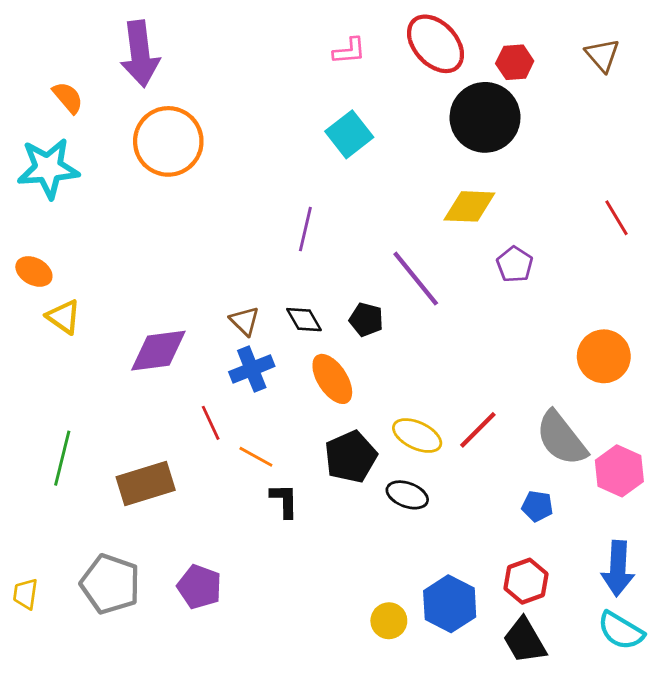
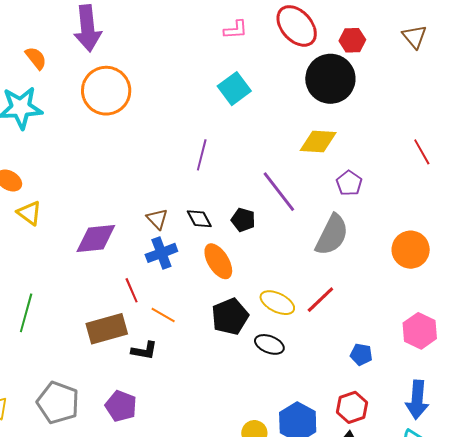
gray semicircle: (561, 438) -> (332, 235), moved, turned -117
brown rectangle: (146, 484) -> (107, 329), moved
black L-shape: (284, 501) -> (144, 351), moved, turned 100

